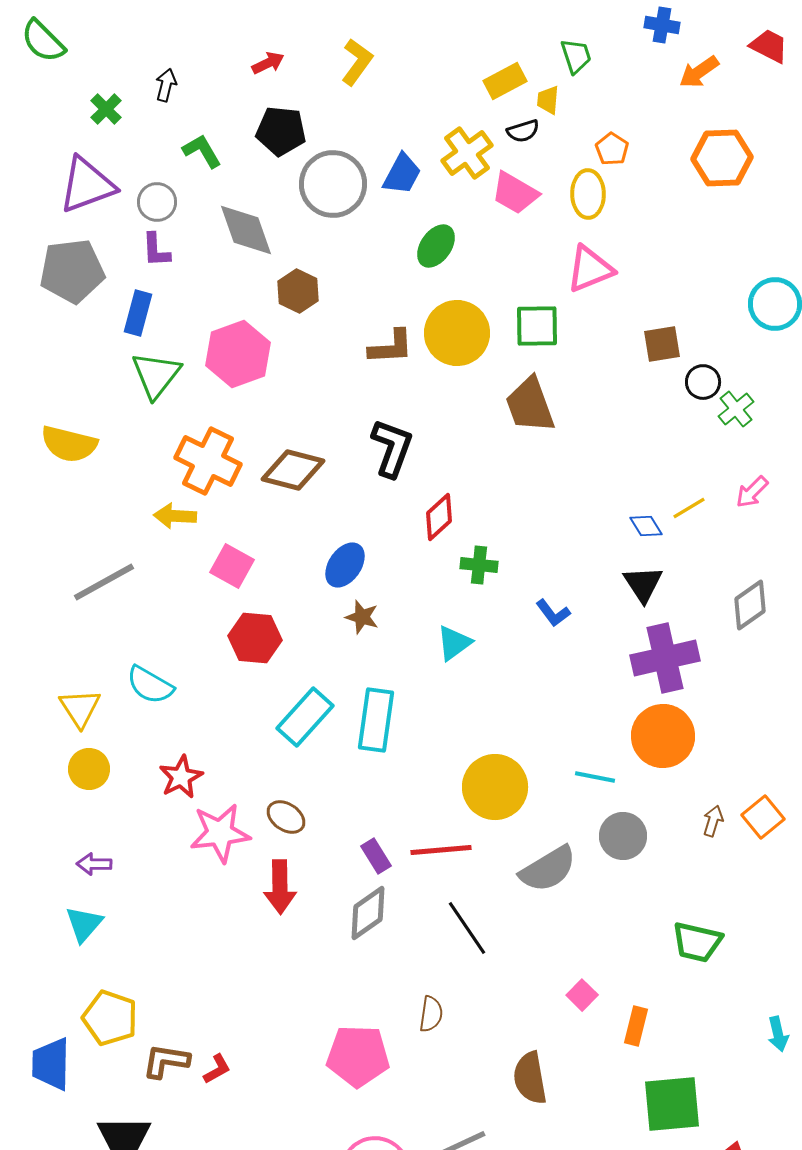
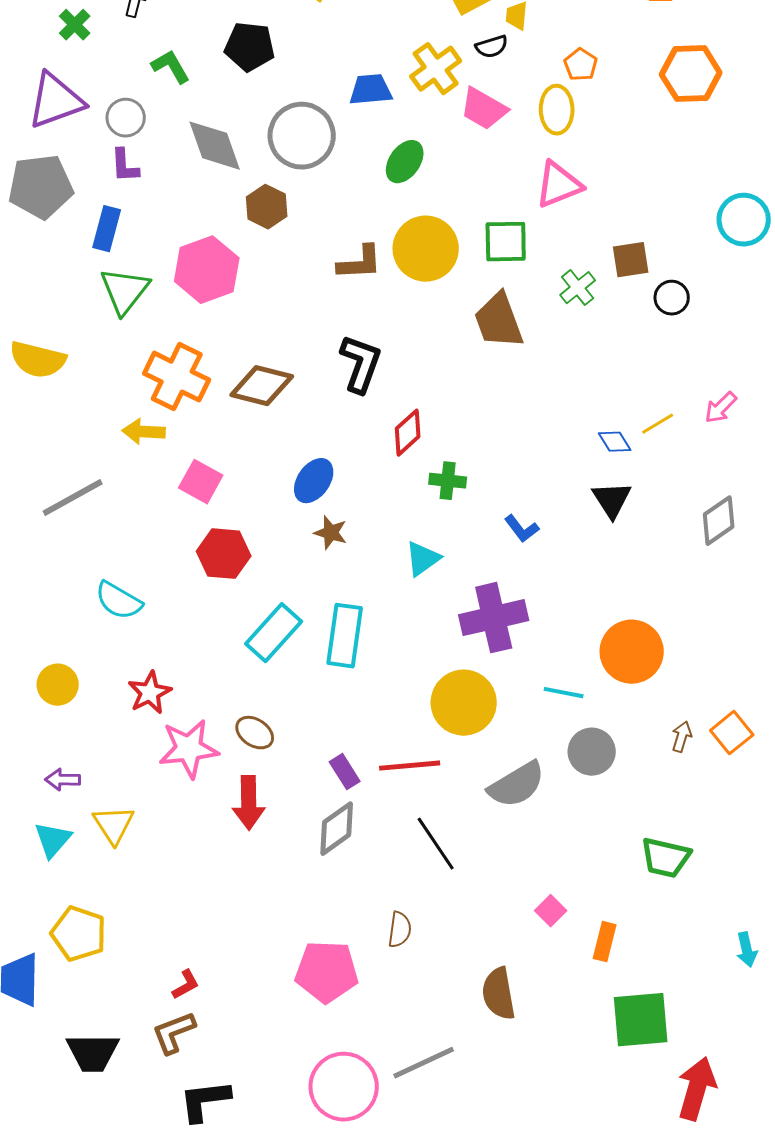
blue trapezoid: (402, 174) -> (371, 90), turned -123
gray circle: (333, 184) -> (302, 136), moved
green cross: (736, 409) -> (578, 288), moved
purple cross: (665, 658) -> (494, 618), moved
yellow triangle: (80, 708) -> (114, 825), moved
brown L-shape: (166, 1061) -> (174, 1033), moved, turned -30

